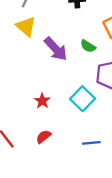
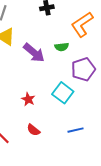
green semicircle: (88, 46) -> (62, 47), turned -32
red semicircle: (44, 137) -> (33, 130), turned -96

